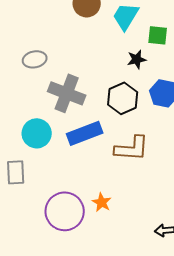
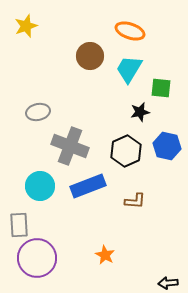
brown L-shape: (132, 148) -> (135, 201), size x0.6
purple circle: (65, 211) -> (37, 258), moved

